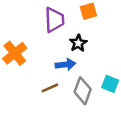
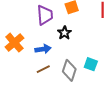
blue arrow: (65, 64) -> (43, 49), moved

